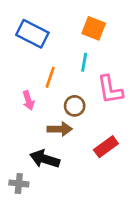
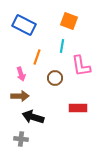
brown arrow: (60, 129) -> (20, 96), moved
red rectangle: (106, 147) -> (78, 108), turned 36
gray cross: (19, 183) -> (21, 139), moved

